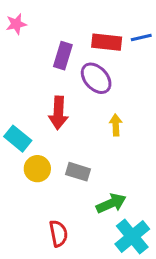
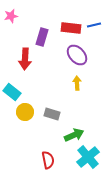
purple ellipse: (96, 78) -> (77, 55), moved
red arrow: (58, 113) -> (25, 59), moved
red semicircle: (58, 233) -> (48, 160), moved

